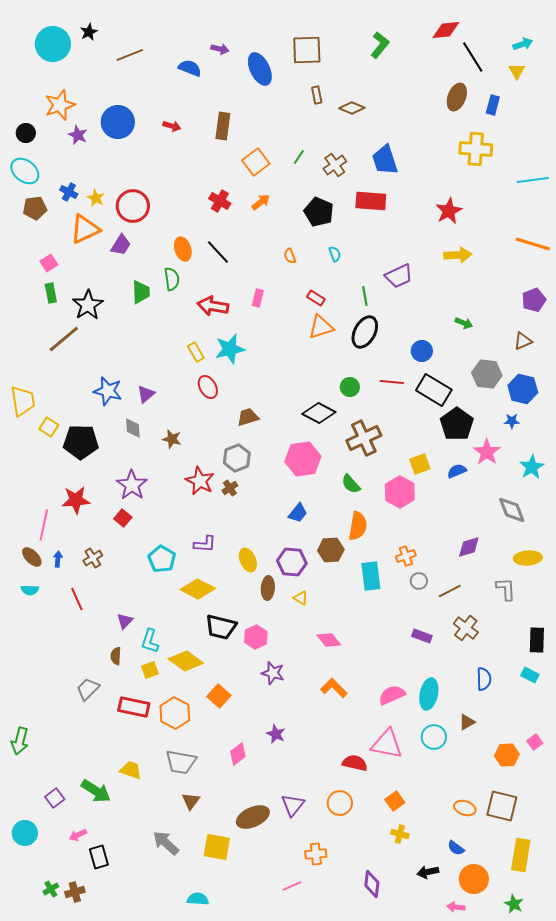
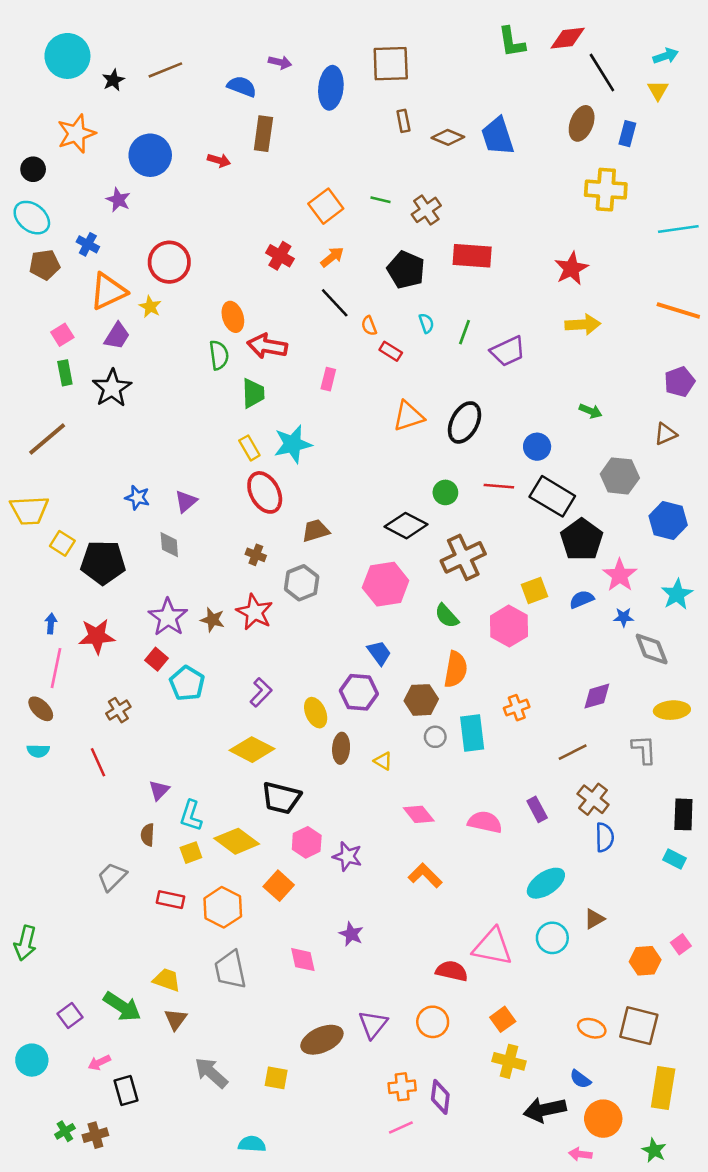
black star: (89, 32) -> (113, 80), moved
green L-shape: (380, 45) -> (512, 42), moved, turned 132
blue ellipse: (260, 69) -> (331, 88), turned 32
brown rectangle: (223, 126) -> (263, 134), moved
purple star: (78, 135) -> (118, 200), moved
green line: (299, 157) -> (381, 200), turned 70
blue trapezoid: (385, 160) -> (498, 136), moved
yellow star: (96, 198) -> (150, 307), moved
purple trapezoid: (121, 245) -> (117, 336), moved
black line: (218, 252) -> (335, 303), moved
green trapezoid: (141, 292) -> (253, 393), moved
green line: (365, 296) -> (464, 332), moved, turned 30
red rectangle: (316, 298) -> (391, 351), moved
red arrow: (213, 306) -> (267, 346), moved
brown line: (64, 339) -> (47, 439), moved
red ellipse: (208, 387) -> (265, 492), size x1.4
blue hexagon: (523, 389) -> (668, 520), moved
blue star: (108, 391) -> (137, 498), size x0.7
yellow trapezoid: (23, 401) -> (29, 510), turned 96
blue star: (512, 421) -> (624, 617), moved
brown star: (172, 439) -> (213, 620), moved
brown cross: (230, 488) -> (256, 555), moved, turned -35
blue trapezoid: (298, 513) -> (379, 653), turned -75
purple L-shape: (205, 544) -> (261, 692), turned -50
blue arrow: (58, 559) -> (51, 624), moved
cyan pentagon: (162, 559) -> (187, 683), moved
purple hexagon: (292, 562) -> (359, 692), moved
gray circle: (419, 581) -> (435, 737), moved
purple rectangle: (422, 636) -> (537, 809), turned 42
pink hexagon: (256, 637) -> (307, 842), moved
blue semicircle: (484, 679) -> (604, 837), moved
cyan ellipse: (429, 694) -> (546, 883), turned 44
pink semicircle: (392, 695) -> (485, 822), moved, turned 36
red rectangle: (134, 707) -> (171, 900), size x0.7
pink diamond: (238, 754) -> (303, 960), turned -65
gray trapezoid: (181, 762) -> (230, 970), turned 68
brown triangle: (191, 801) -> (176, 1019), moved
yellow cross: (400, 834) -> (509, 1061), size x1.4
yellow square: (217, 847) -> (276, 1078), size x0.7
black arrow: (428, 872) -> (545, 1110), size x1.5
purple diamond: (372, 884) -> (440, 1097), moved
pink line: (292, 886) -> (401, 1127), moved

